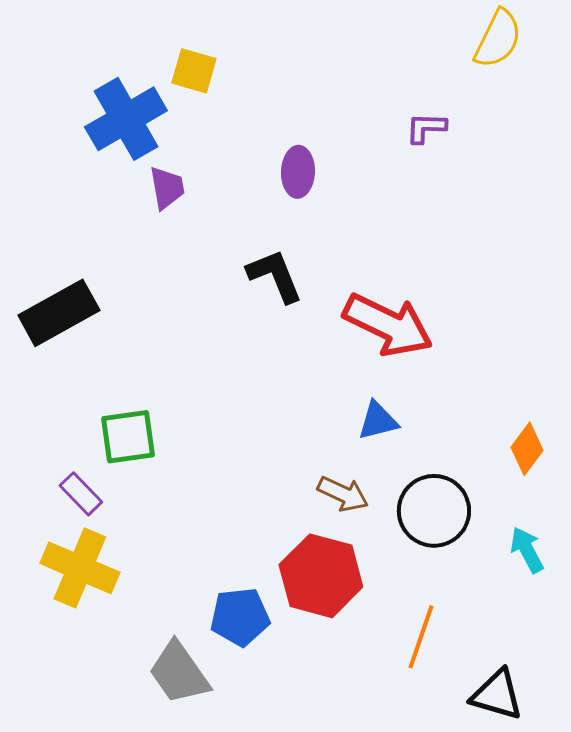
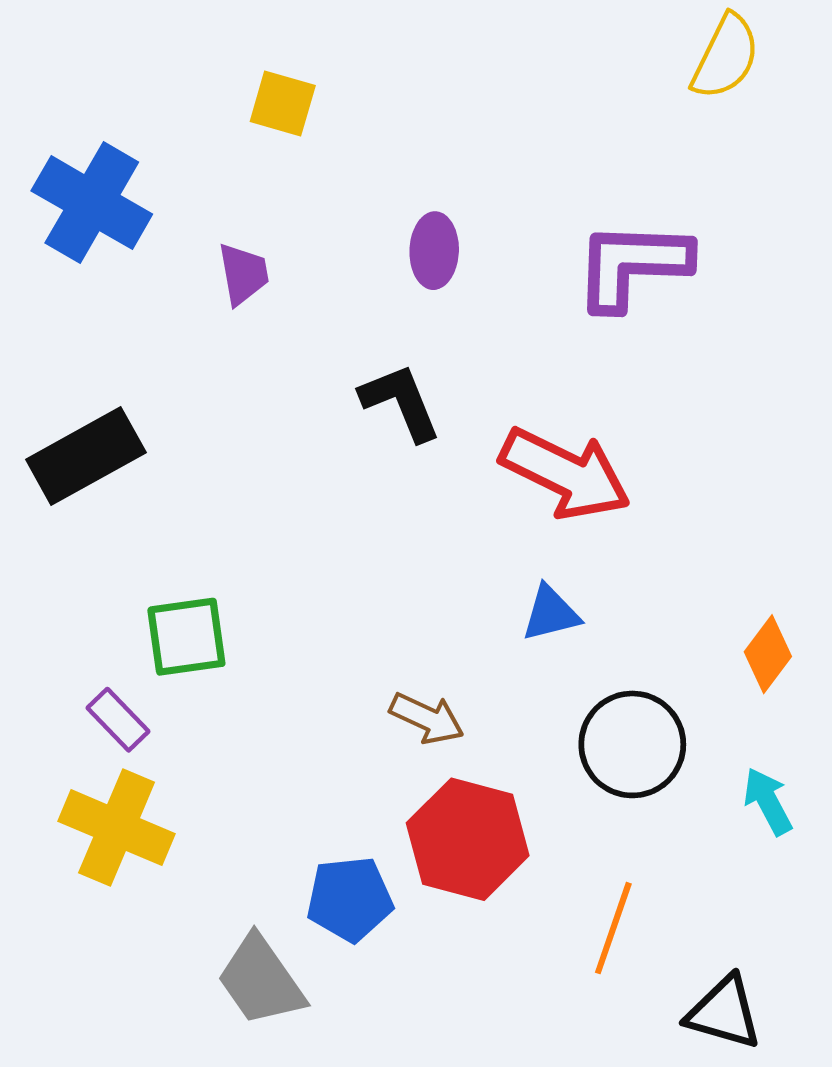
blue cross: (126, 119) -> (92, 203), moved, turned -30
purple L-shape: (426, 128) -> (632, 265), moved, size x2.0
brown arrow: (343, 494) -> (427, 718), moved

